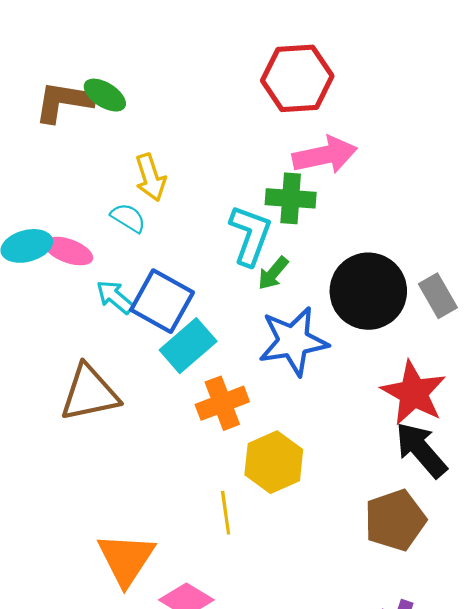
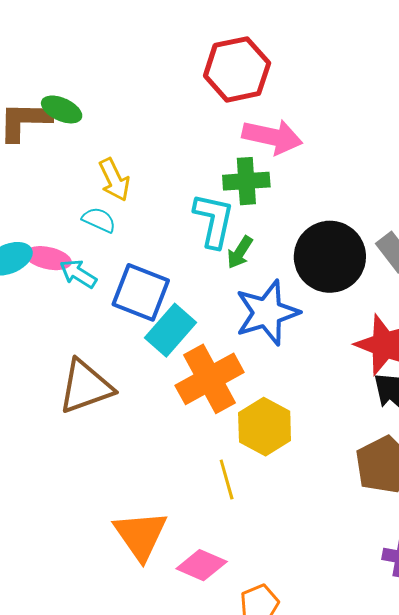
pink arrow: (325, 155) -> (272, 137), turned 32
cyan arrow: (115, 297) -> (78, 274), moved
orange cross: (222, 403) -> (210, 379), size x1.4

